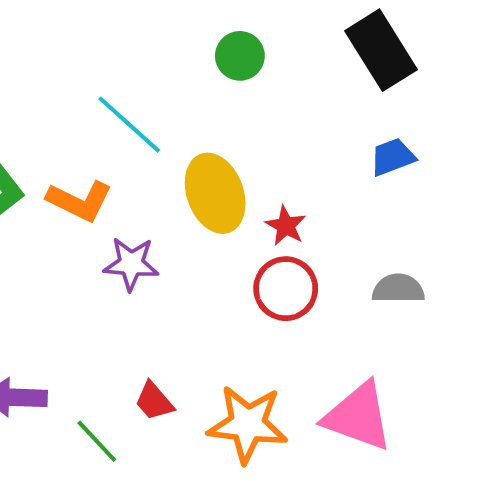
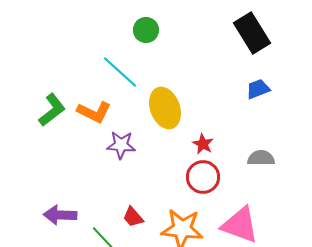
green circle: (240, 56) -> (146, 30), moved
red star: (286, 226) -> (203, 144), moved
red circle: (286, 289) -> (203, 177), moved

